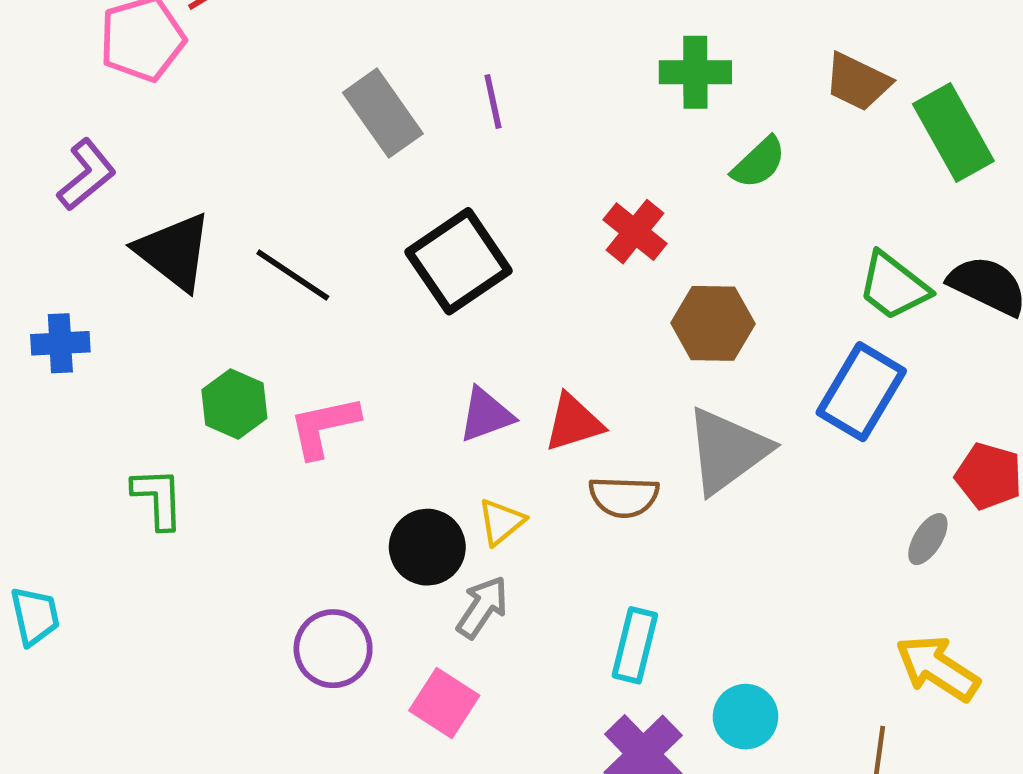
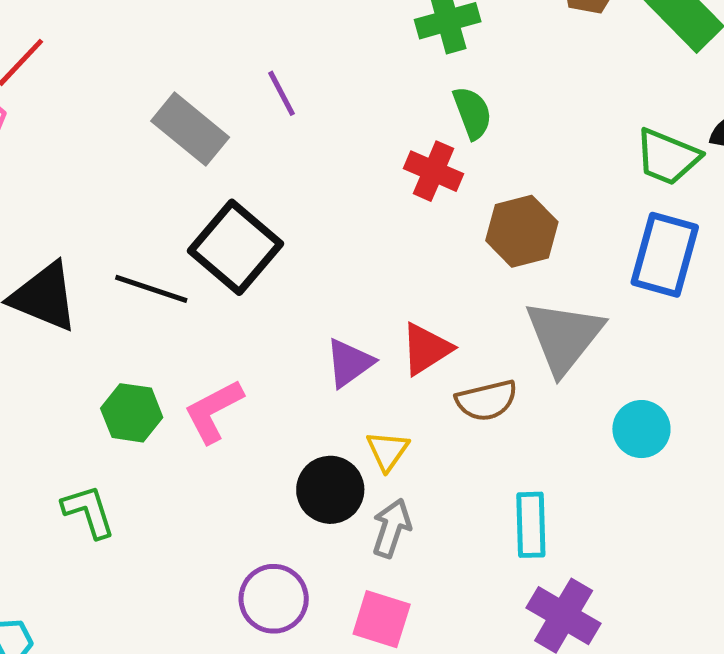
green semicircle: (759, 163) -> (472, 113), moved, turned -52
black square: (459, 261) -> (235, 247), moved
cyan circle: (746, 717) -> (641, 429), moved

